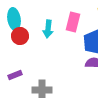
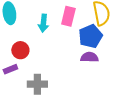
red circle: (20, 36) -> (20, 50), moved

